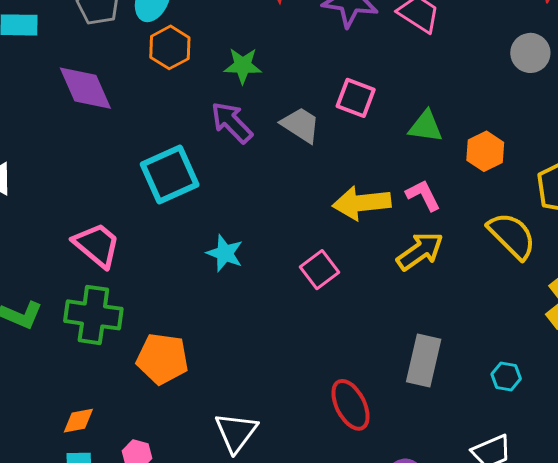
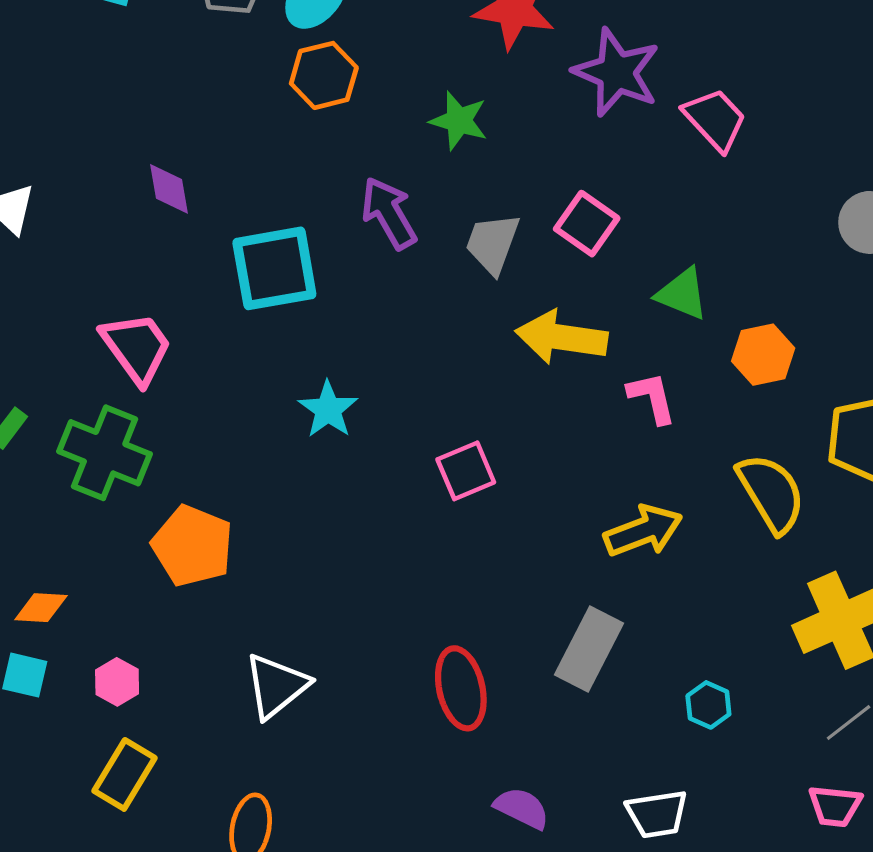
green star: (243, 66) -> (459, 121), moved
purple diamond: (85, 88) -> (169, 189), moved, size x0.6
gray trapezoid: (301, 125) -> (493, 243), turned -117
yellow arrow: (362, 203) -> (561, 337), moved
yellow arrow: (420, 251) -> (643, 531), moved

